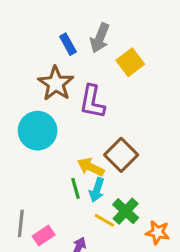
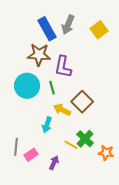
blue rectangle: (68, 44) -> (47, 29), size x1.6
yellow square: (130, 62) -> (99, 30), moved
brown star: (56, 84) -> (39, 55), turned -30
green line: (76, 188) -> (52, 88), moved
cyan arrow: (97, 190) -> (47, 125), moved

